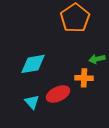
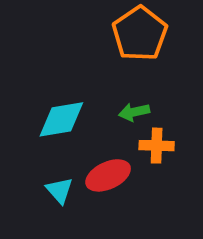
green arrow: (97, 59) -> (134, 112), moved

